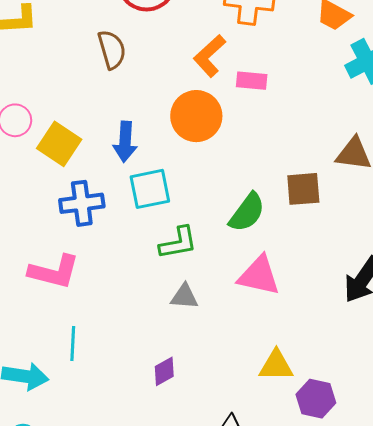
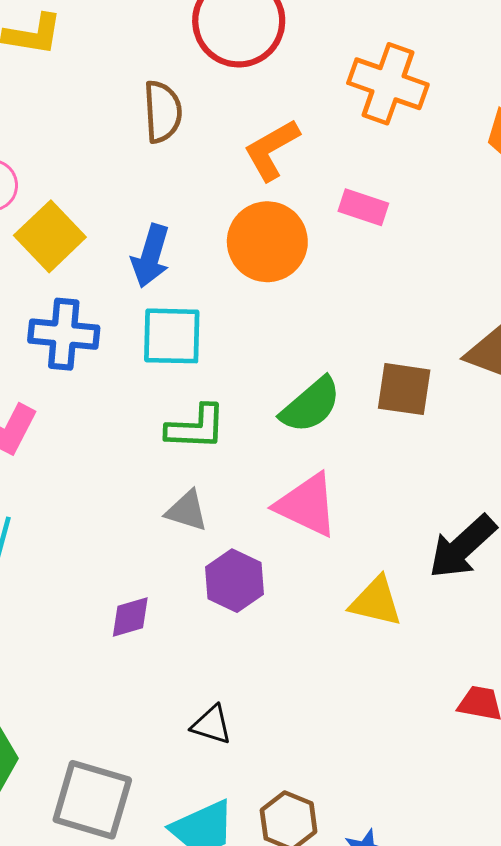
orange L-shape: (210, 56) -> (271, 150), moved
yellow triangle: (276, 366) -> (376, 601), moved
purple hexagon: (316, 399) -> (235, 581), moved

